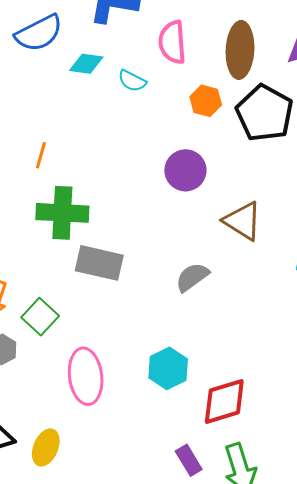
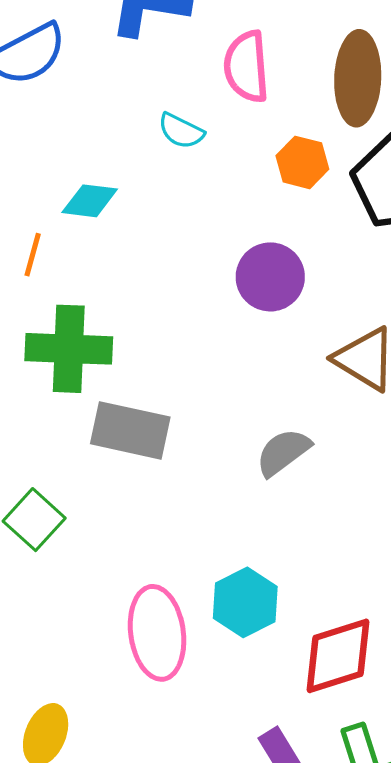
cyan diamond: (86, 64) -> (90, 201), moved
pink ellipse: (86, 376) -> (157, 633), moved

